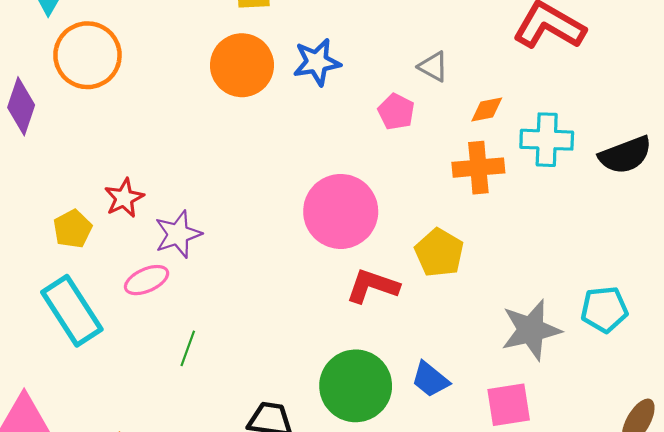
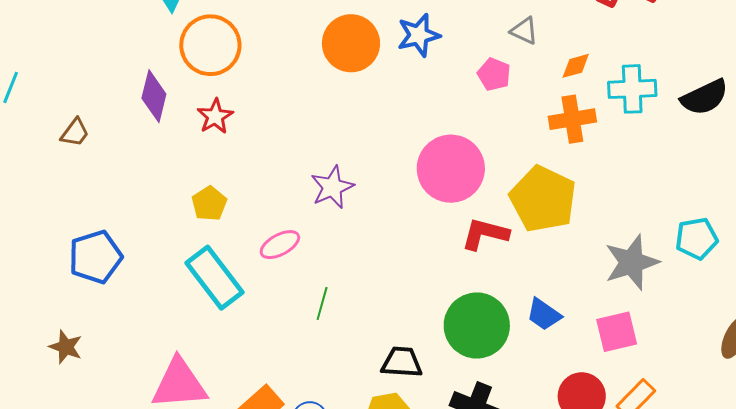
red star: (124, 198) -> (215, 116), moved
purple star: (178, 234) -> (332, 187), moved
yellow pentagon: (439, 253) -> (543, 199), size x1.5

